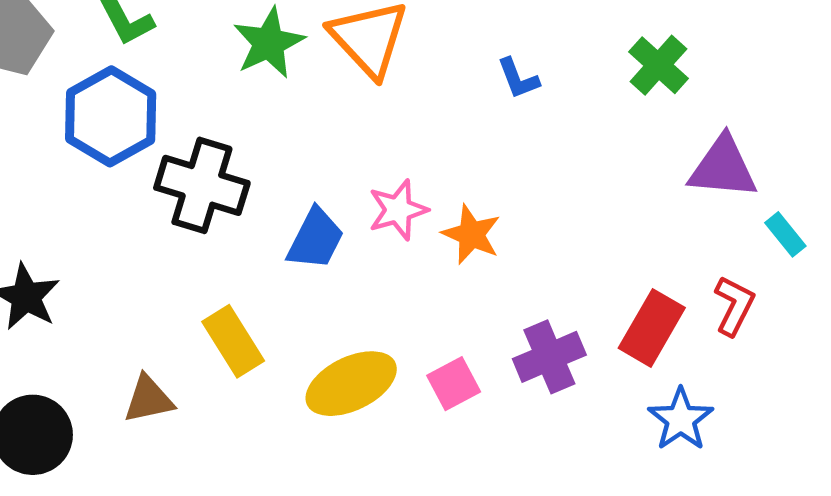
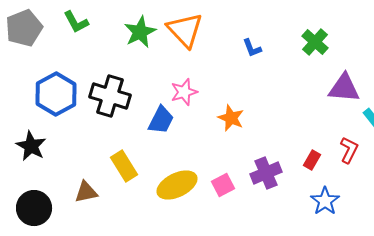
blue hexagon: (111, 116) -> (56, 94), moved
pink star: (398, 210) -> (184, 92), moved
red rectangle: (652, 328) -> (312, 160), size x0.6

